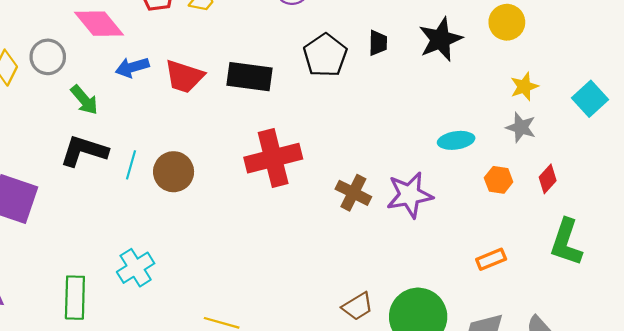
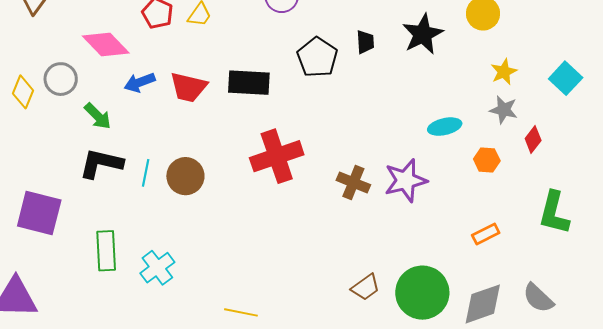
red diamond: (548, 179) -> (533, 139), moved
green rectangle: (75, 298) -> (106, 251), moved

